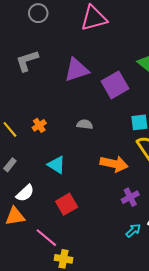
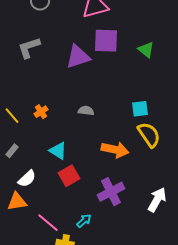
purple square: (115, 85) -> (106, 41), moved, turned 32
purple cross: (130, 197) -> (111, 192), moved, size x1.5
red square: (67, 204) -> (69, 176), moved
cyan arrow: (133, 231) -> (84, 221), moved

